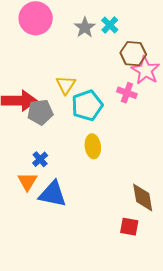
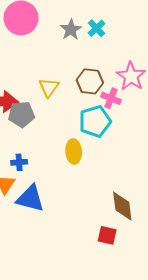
brown hexagon: (133, 54) -> (90, 81), moved
cyan pentagon: (87, 105) -> (95, 121), moved
blue cross: (40, 159) -> (19, 162), turned 35

